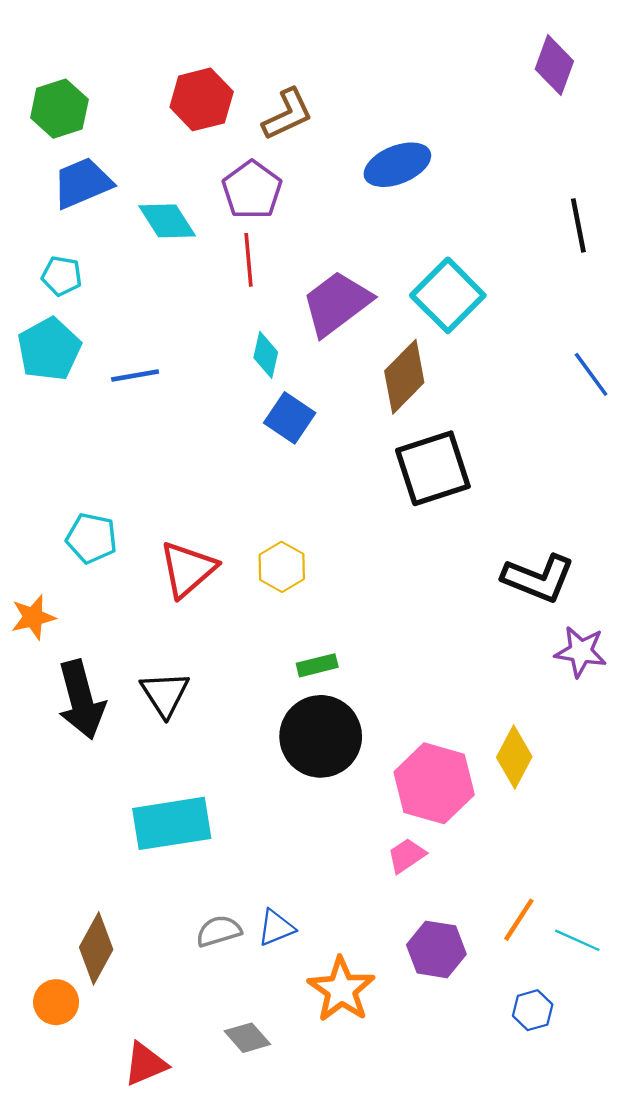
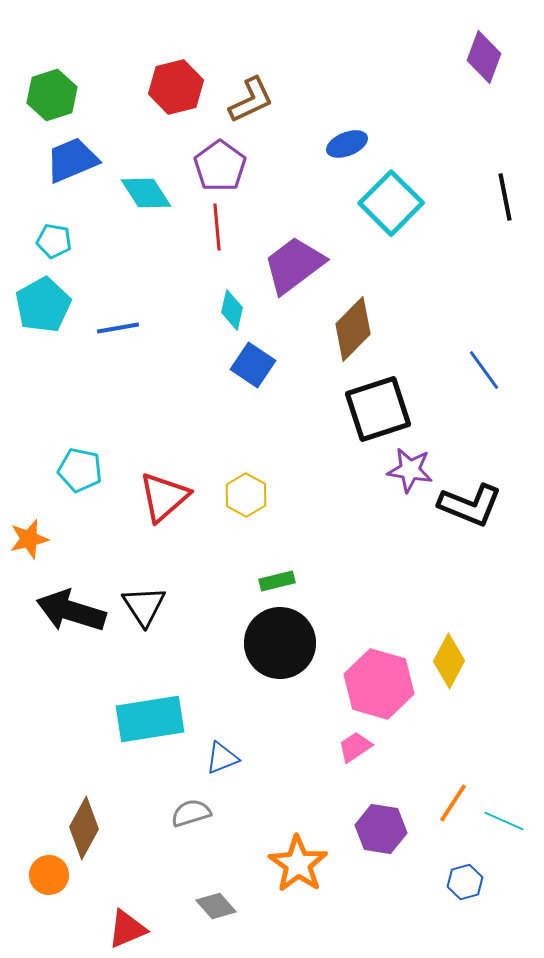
blue ellipse: (397, 165) -> (347, 144), size x0.7
cyan square: (448, 295) -> (391, 203), moved
blue line: (591, 374) -> (484, 370), moved
purple star: (581, 652) -> (410, 470), moved
black arrow: (81, 700) -> (71, 611), turned 122
blue triangle: (276, 928) -> (222, 758), moved

